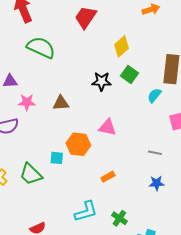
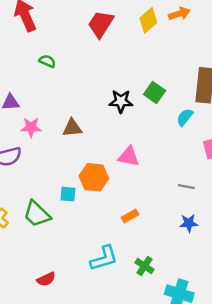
yellow diamond: (122, 46) -> (148, 20), moved
green semicircle: (41, 47) -> (47, 61), size x0.5

